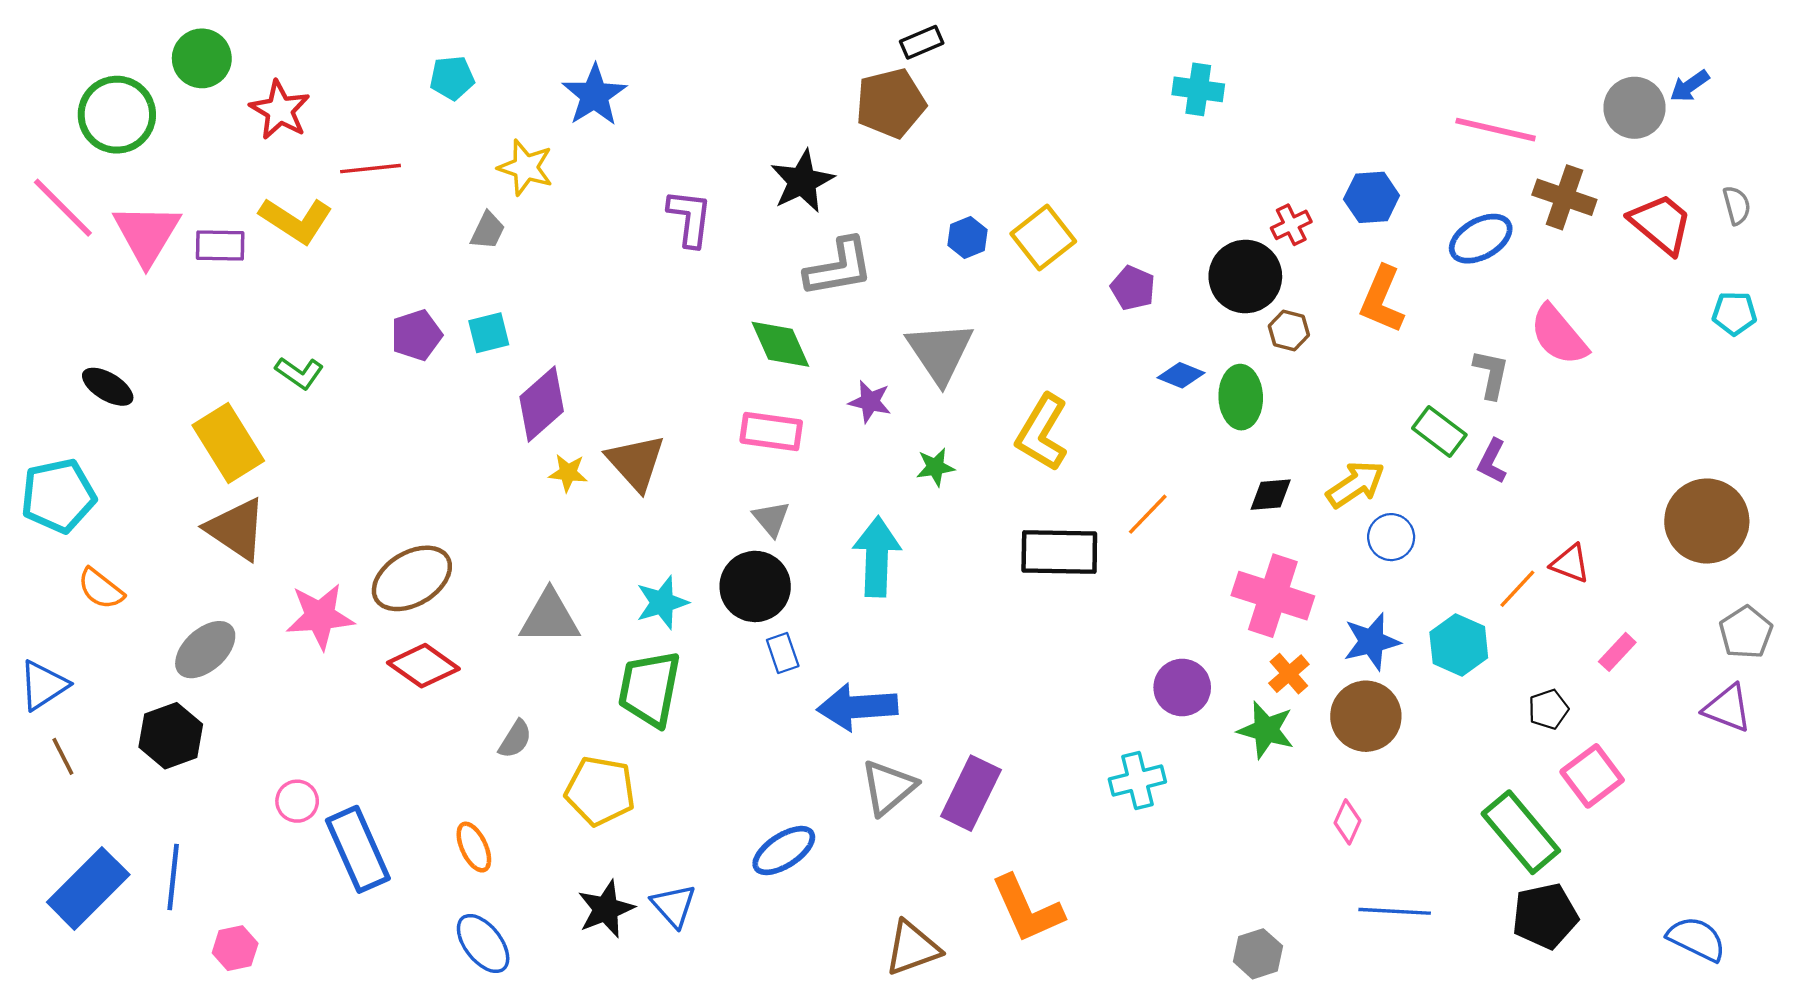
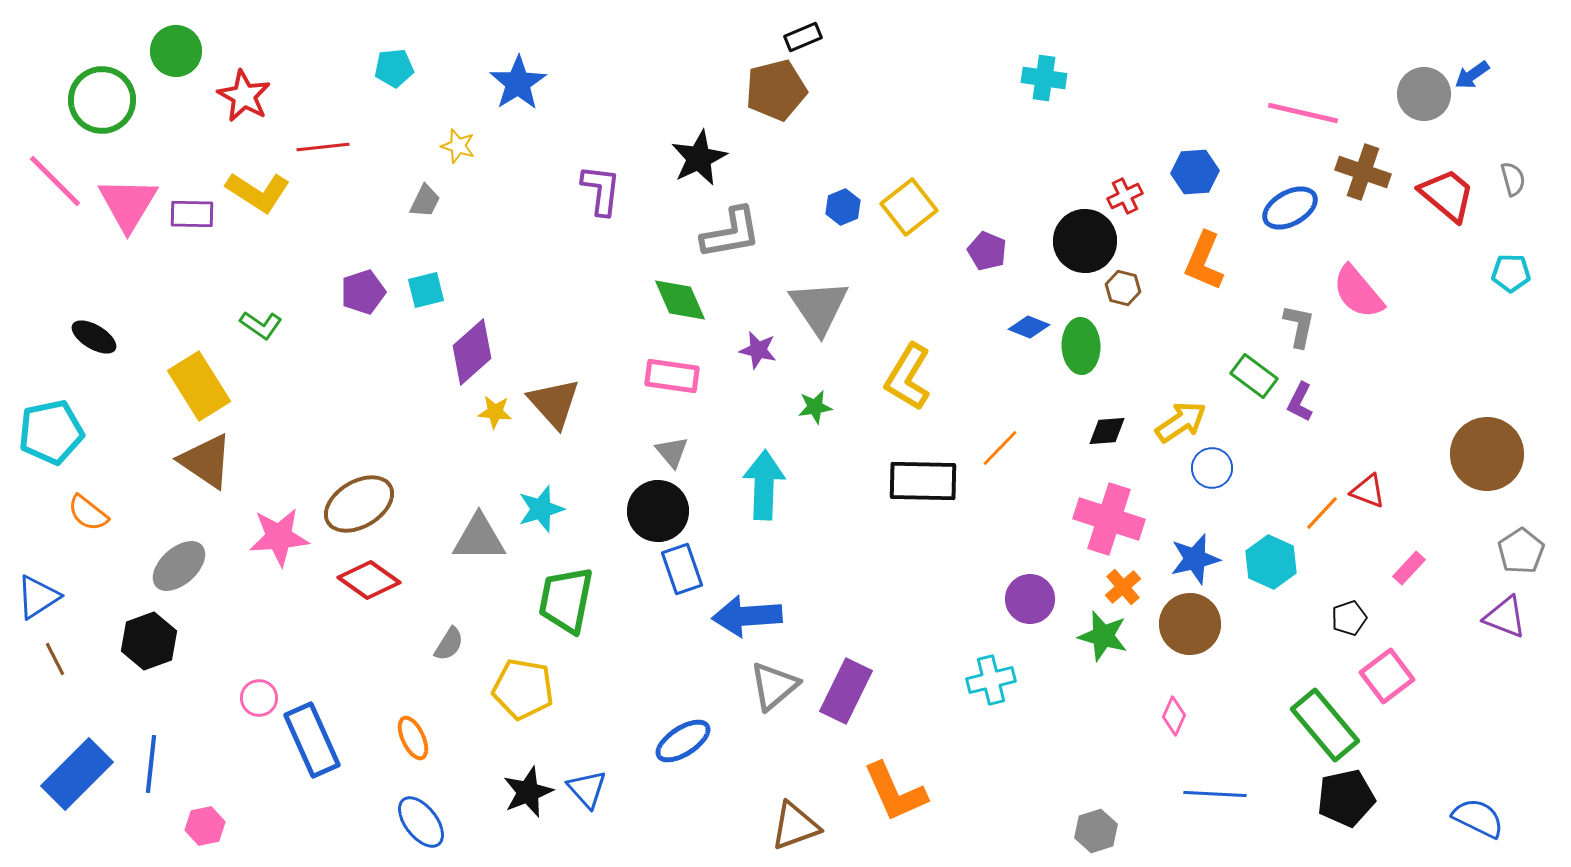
yellow star: (526, 167) -> (458, 146), size x0.7
cyan star: (662, 603) -> (541, 509), moved
blue rectangle: (783, 653) -> (682, 569), size x1.4

